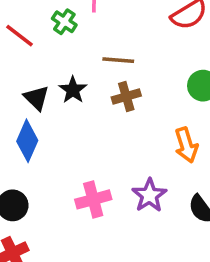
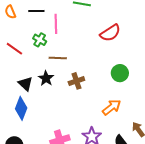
brown line: (118, 60) -> (58, 58), moved
orange arrow: (186, 145) -> (112, 107), turned -108

